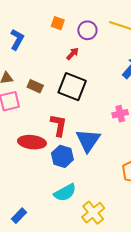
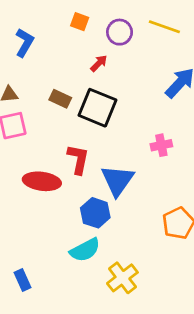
brown rectangle: (35, 86) -> (60, 99), moved
blue hexagon: (62, 156) -> (95, 213), moved
blue rectangle: (19, 216) -> (22, 280), turned -70

